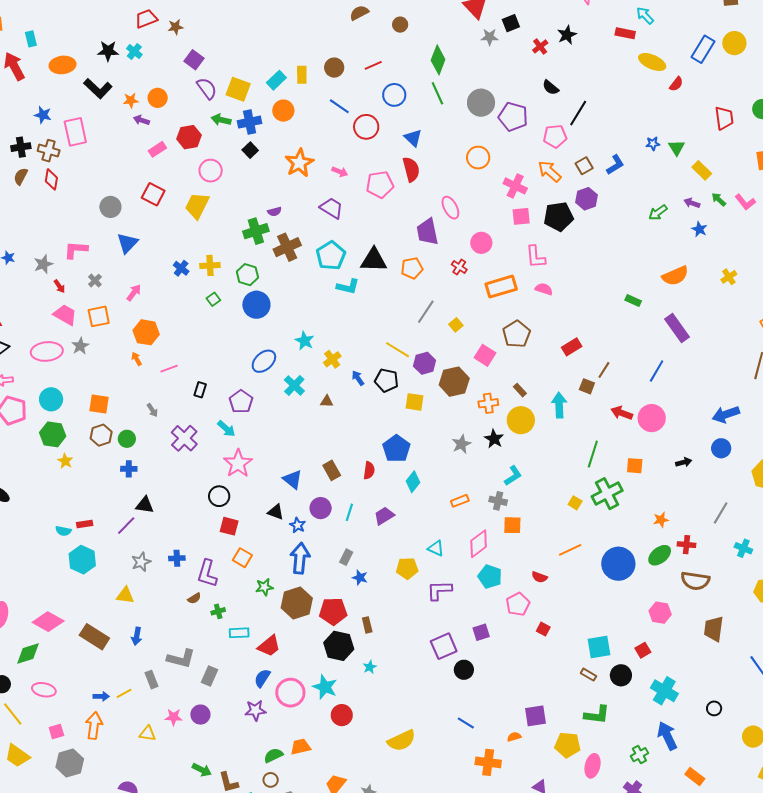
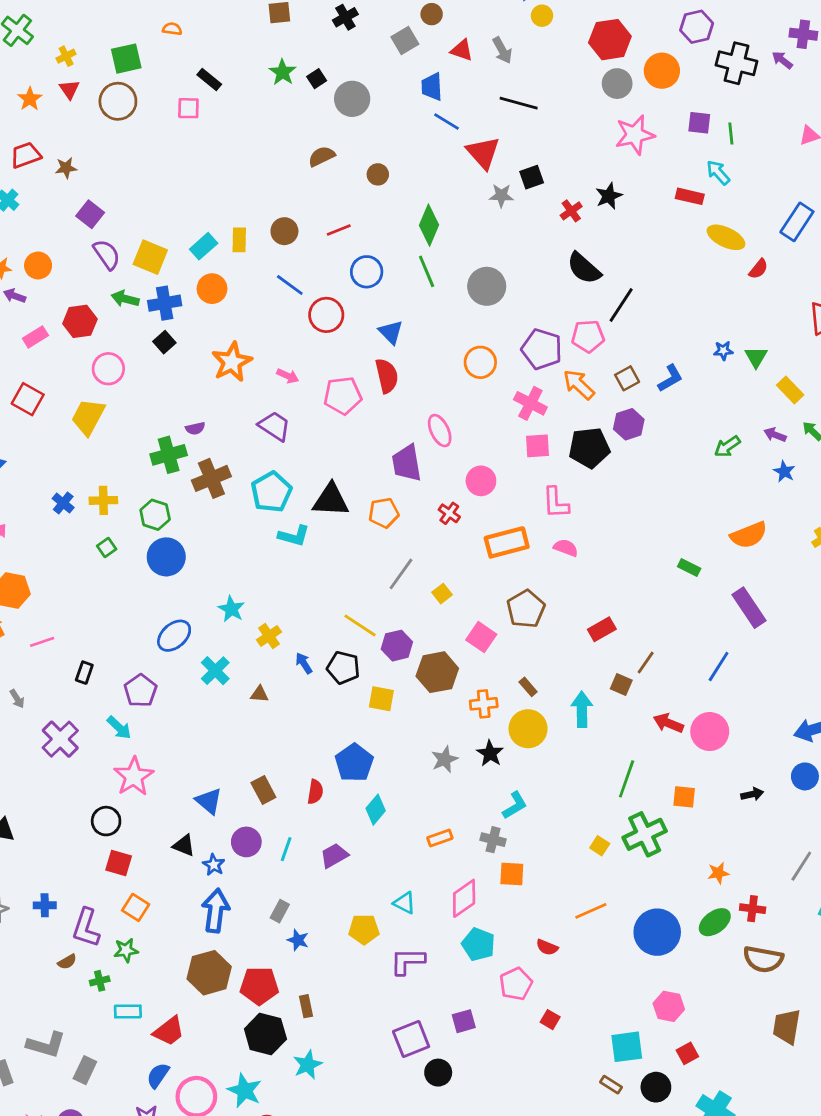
black semicircle: (551, 87) -> (584, 268), size x1.5
purple pentagon: (513, 117) -> (542, 349), moved
green star: (264, 587) -> (126, 950), moved
pink hexagon: (660, 613) -> (669, 1006), moved
cyan star: (370, 667) -> (308, 1065), size x1.5

